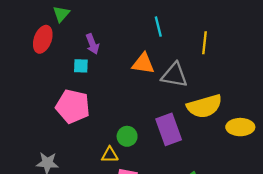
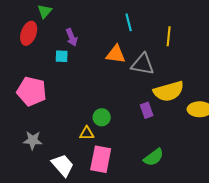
pink pentagon: (73, 106) -> (32, 91), moved
purple rectangle: (169, 129) -> (147, 110), moved, size x0.6

